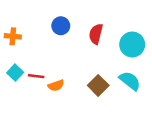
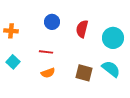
red line: (36, 76) -> (46, 52), moved
brown square: (98, 85) -> (84, 73), turned -30

